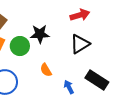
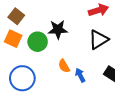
blue arrow: (69, 87) -> (80, 75), moved

